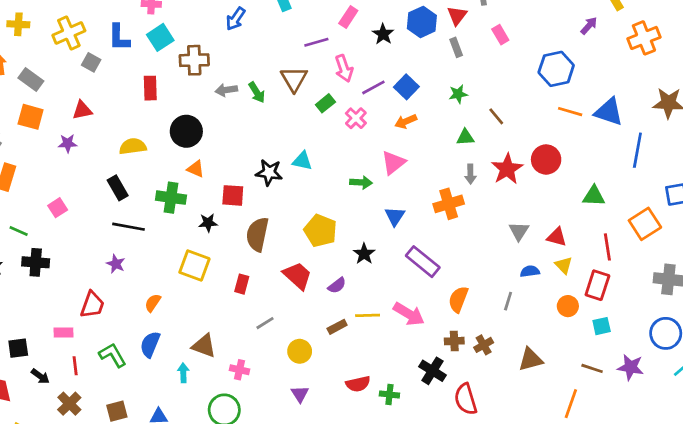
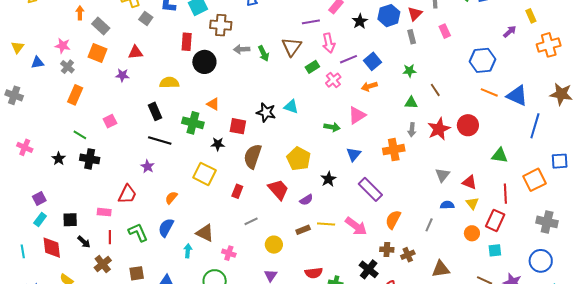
black circle: (186, 131) -> (204, 62), moved

